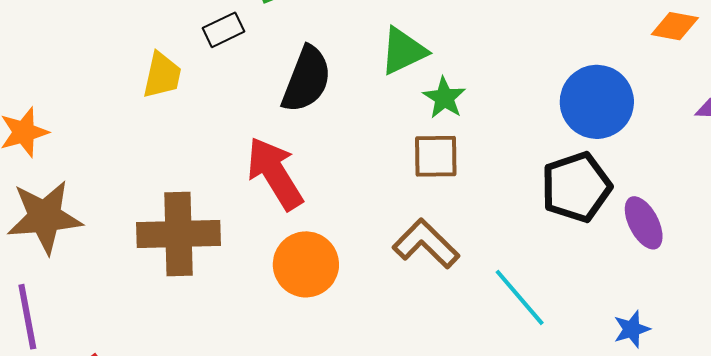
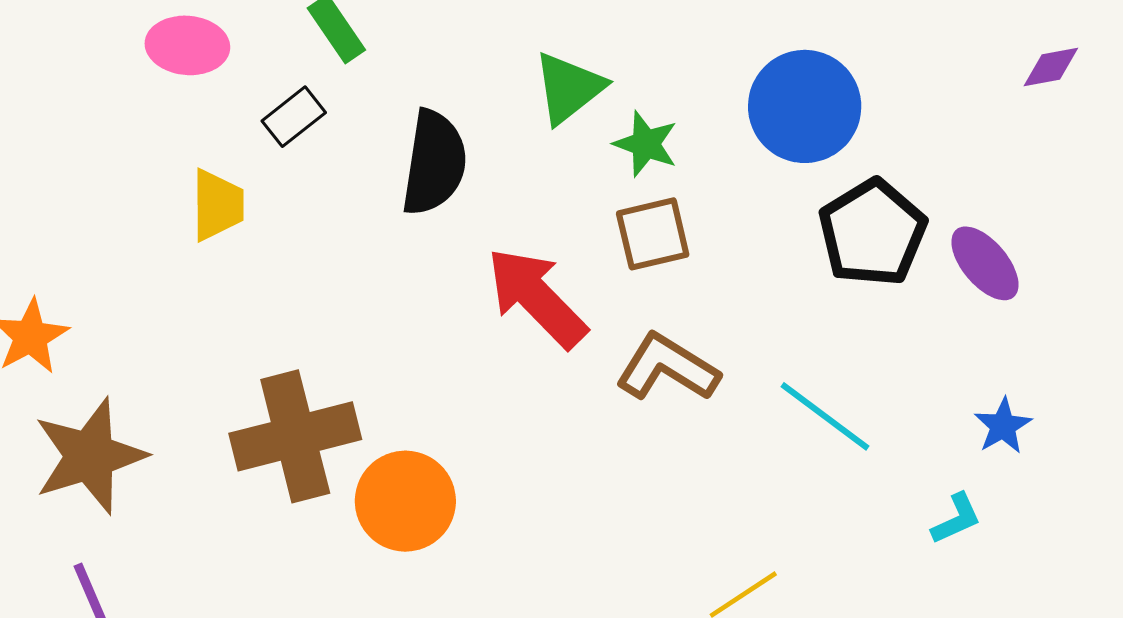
blue circle: (597, 102) -> (805, 106), moved
red arrow: (275, 173) -> (537, 297), moved
orange circle: (306, 264) -> (405, 501), moved

